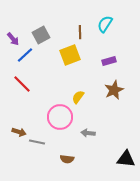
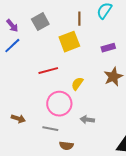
blue line: (25, 55) -> (12, 46), moved
red line: (22, 84) -> (48, 71), moved, turned -60
gray line: (37, 142) -> (50, 129), moved

